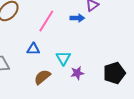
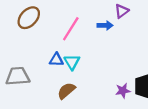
cyan triangle: (63, 58) -> (72, 62), moved
purple star: (77, 73) -> (123, 91), moved

